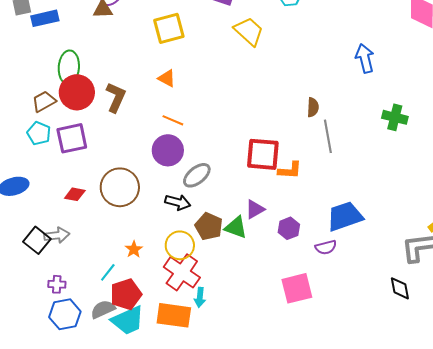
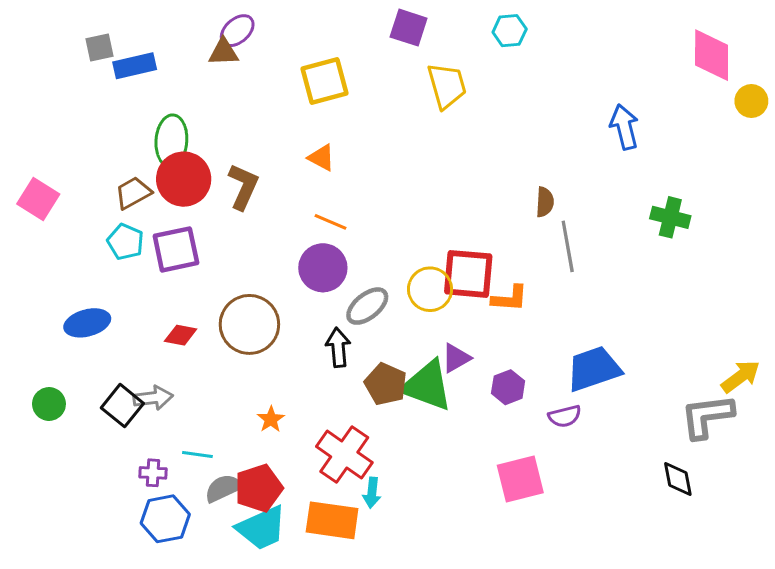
yellow trapezoid: (249, 31) -> (447, 86), turned 32
black arrow: (178, 202) -> (338, 347), turned -110
green triangle: (236, 227) -> (427, 386), size x1.5
yellow circle: (180, 245) -> (430, 289), moved
cyan line: (108, 272) -> (197, 455), moved, turned 60
gray semicircle: (103, 309) -> (223, 488), moved

